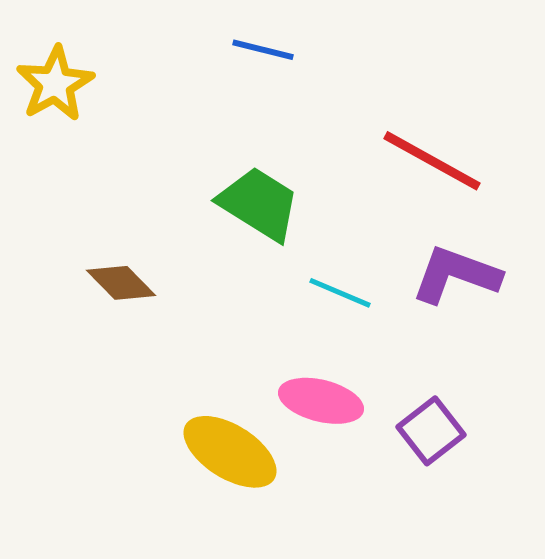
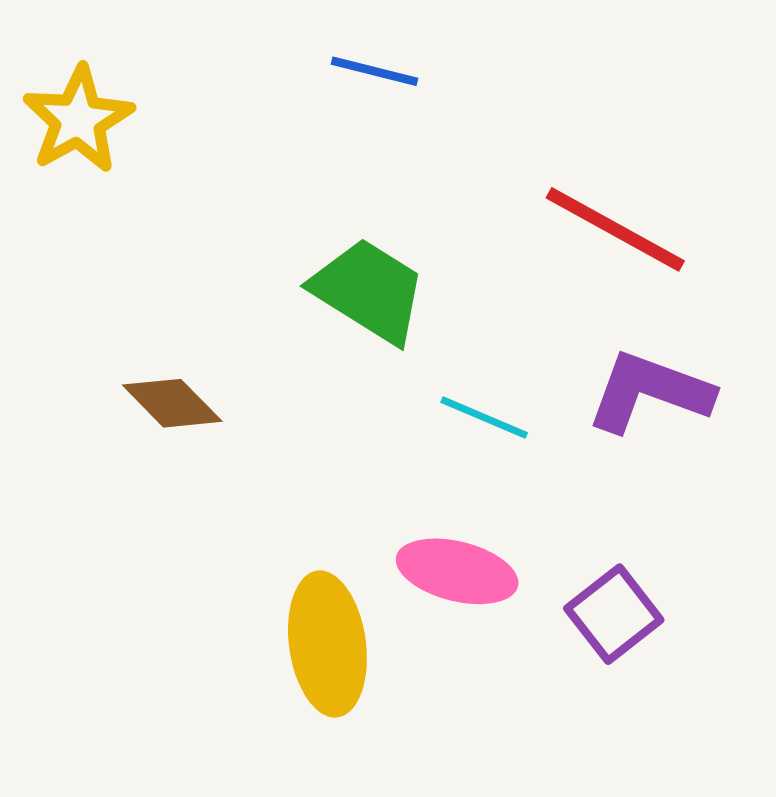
yellow ellipse: (230, 452) -> (327, 644), turned 50

